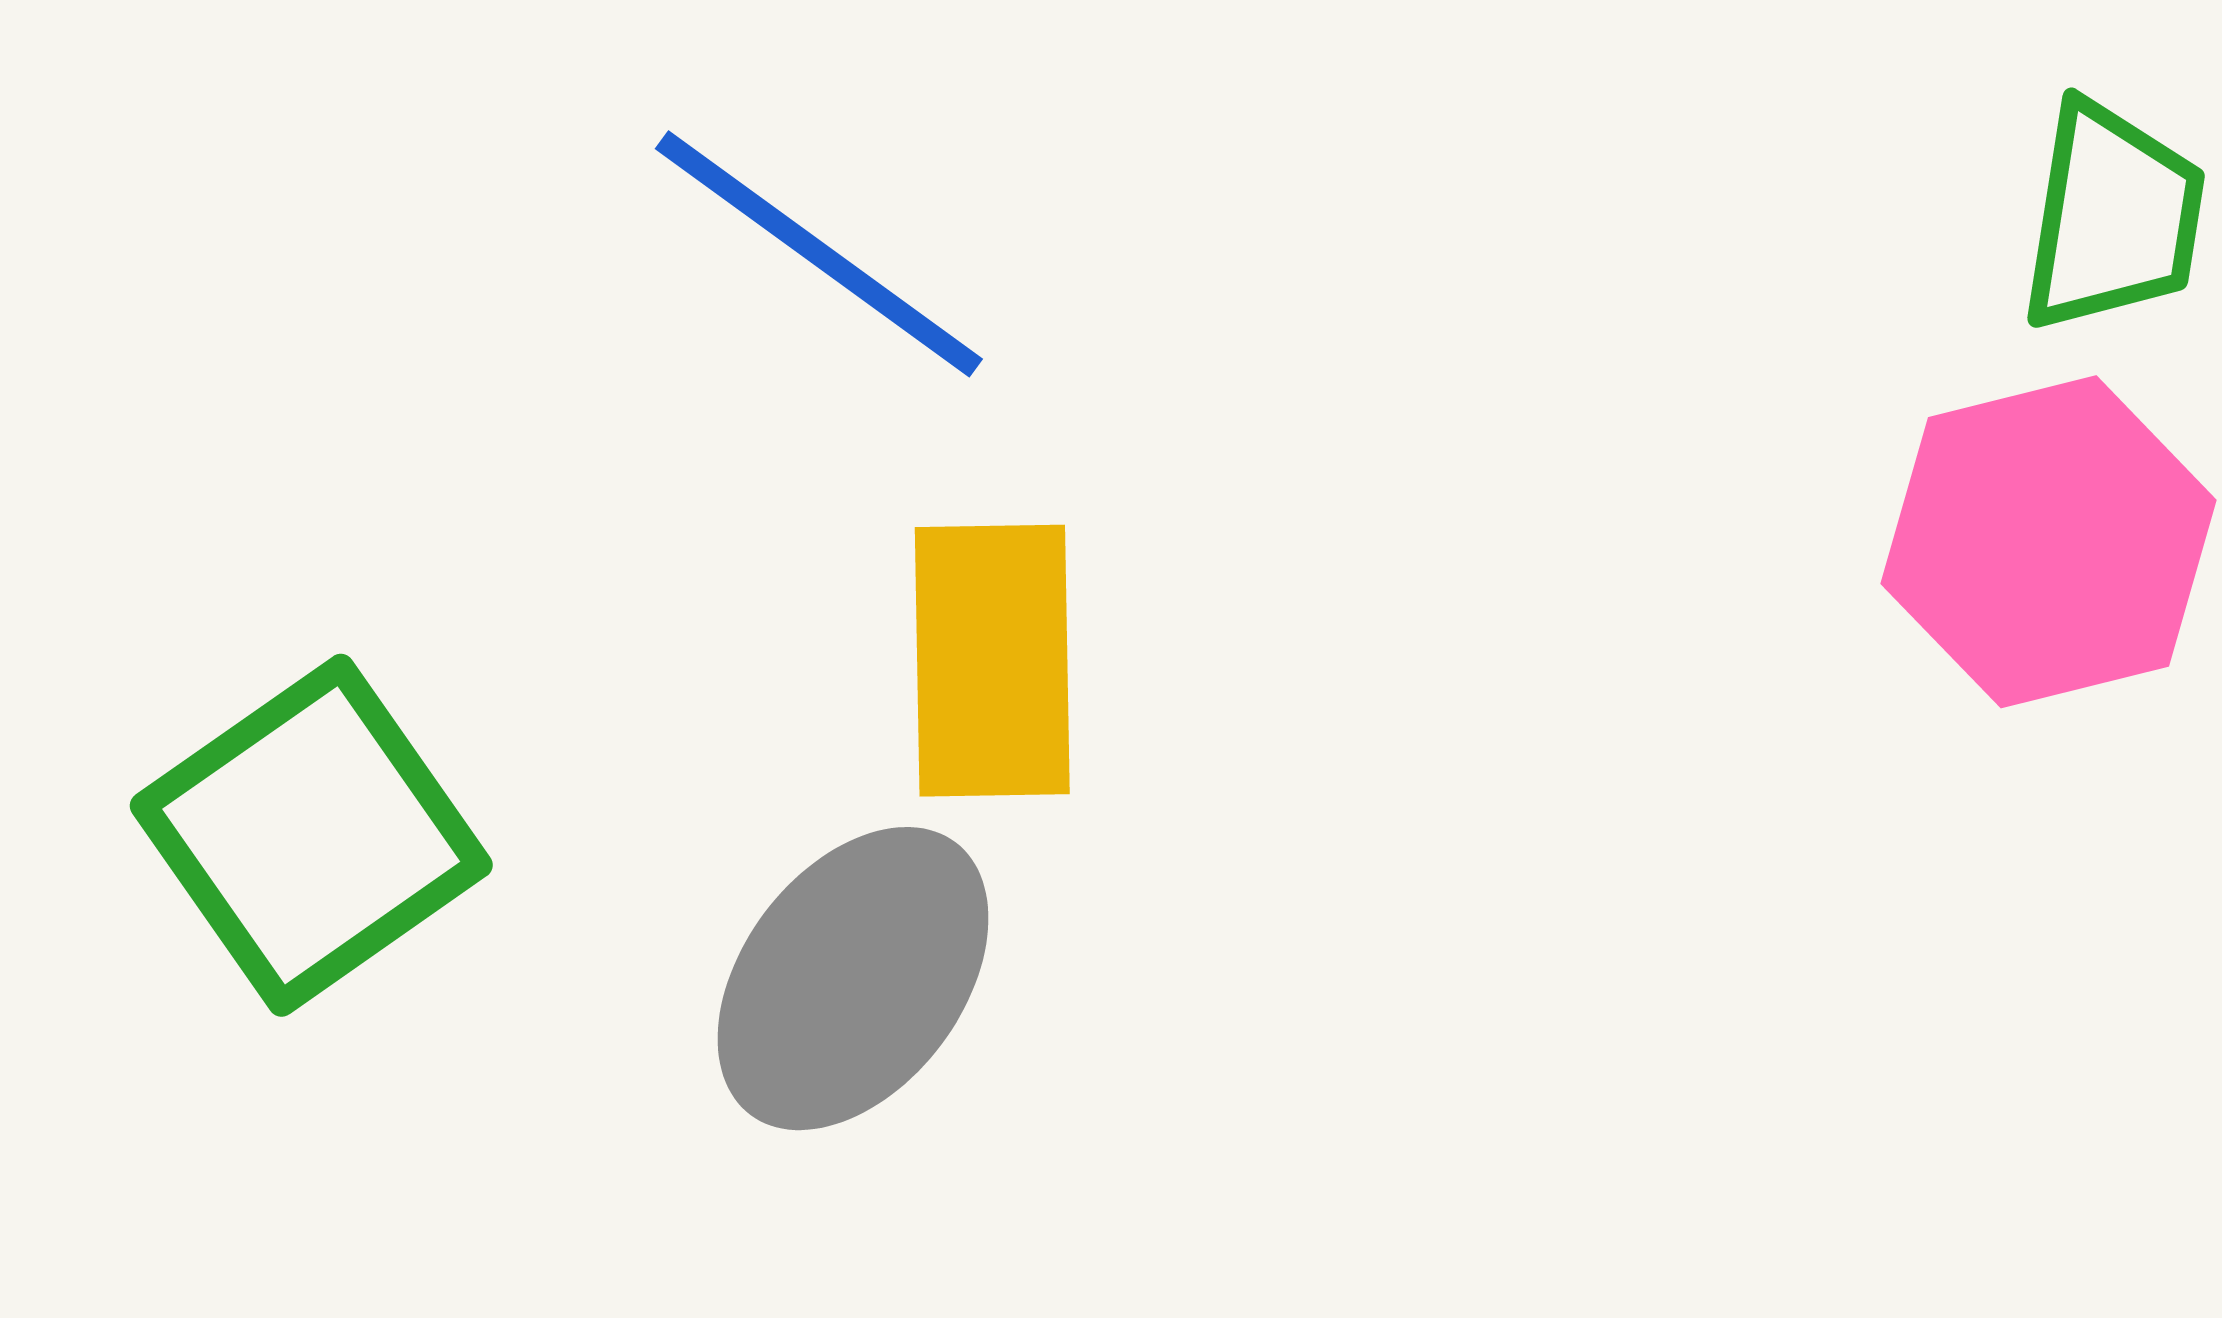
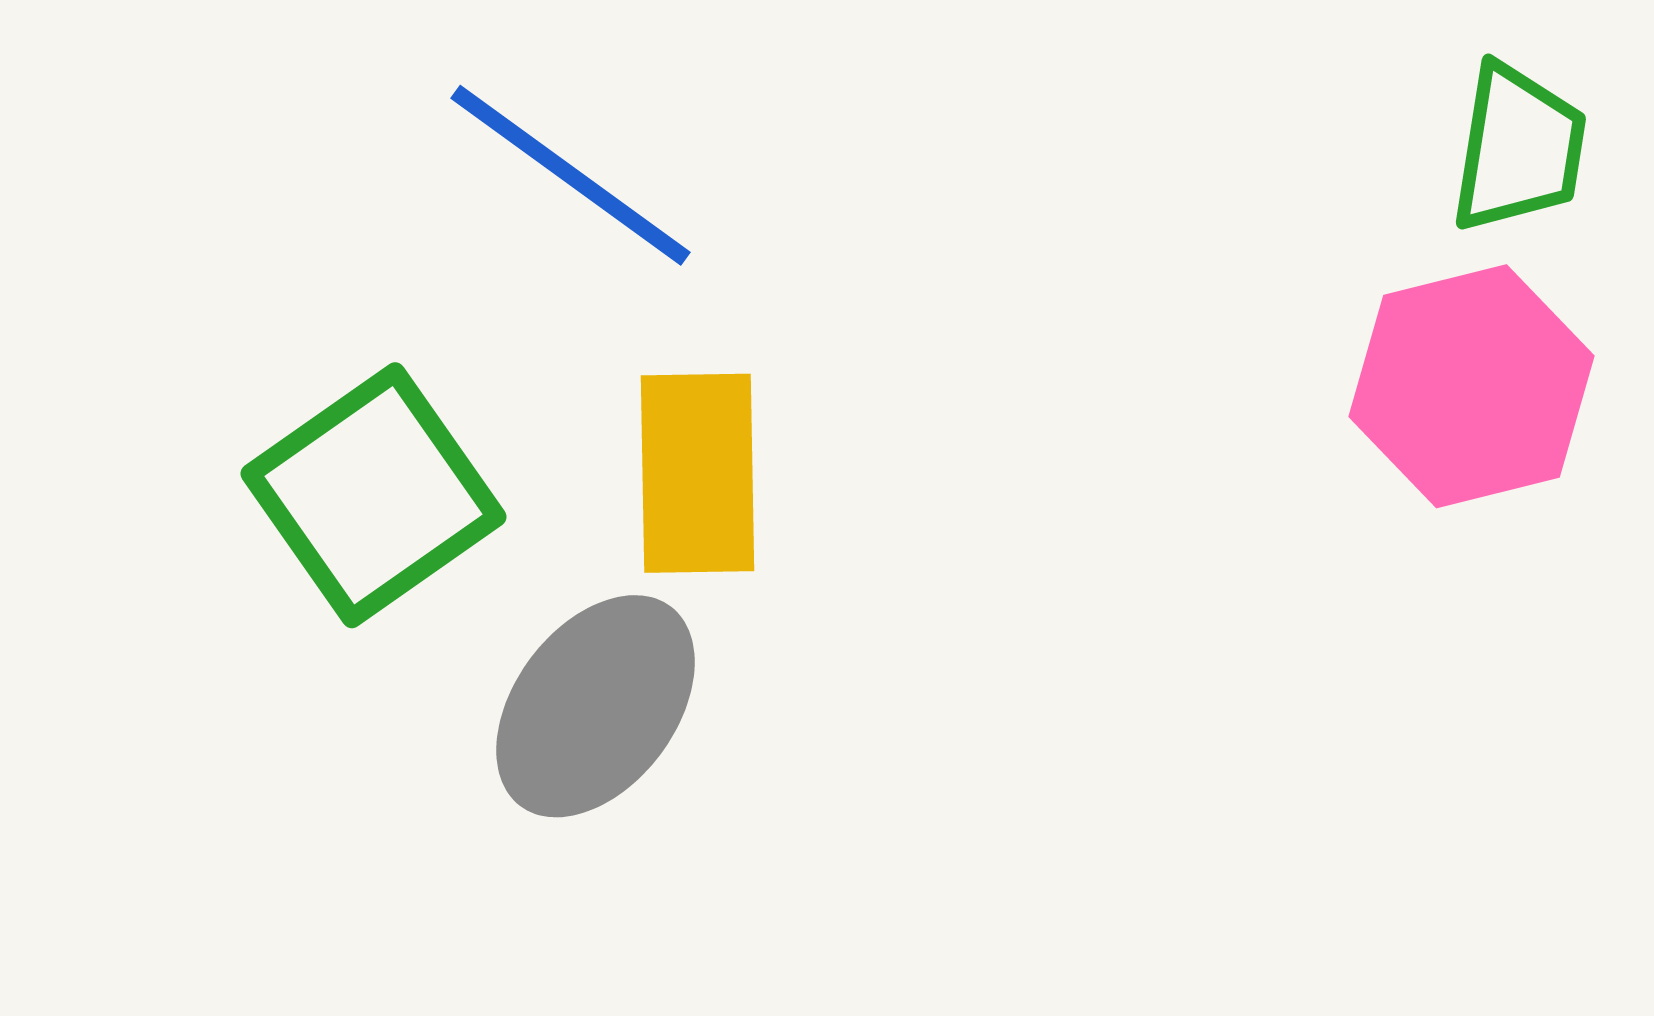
green square: (311, 835) -> (374, 495), moved

